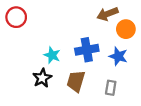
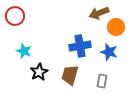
cyan star: (52, 55) -> (24, 51), moved

